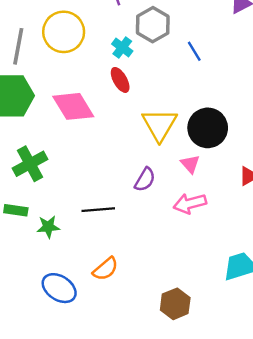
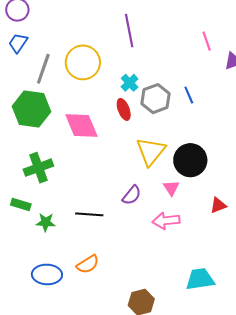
gray hexagon: (153, 25) -> (155, 99), moved
blue ellipse: (59, 288) -> (47, 274), turned -40

